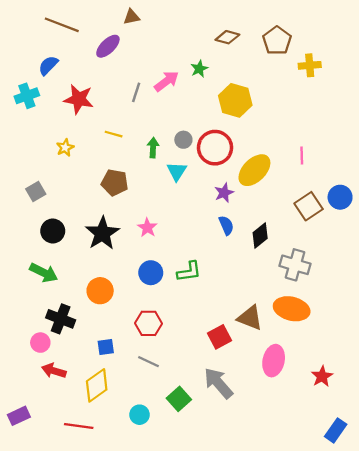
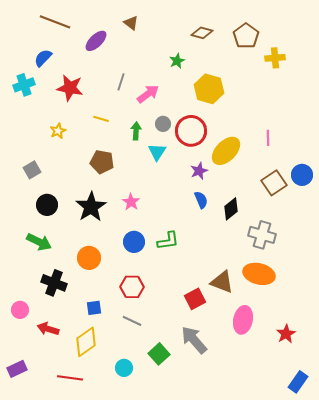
brown triangle: (132, 17) -> (131, 23), moved, turned 49
pink arrow: (167, 81) -> (148, 94), moved
pink circle: (40, 343) -> (20, 310), moved

